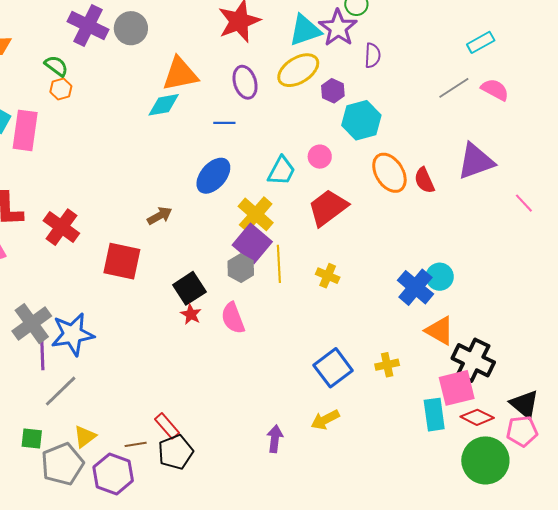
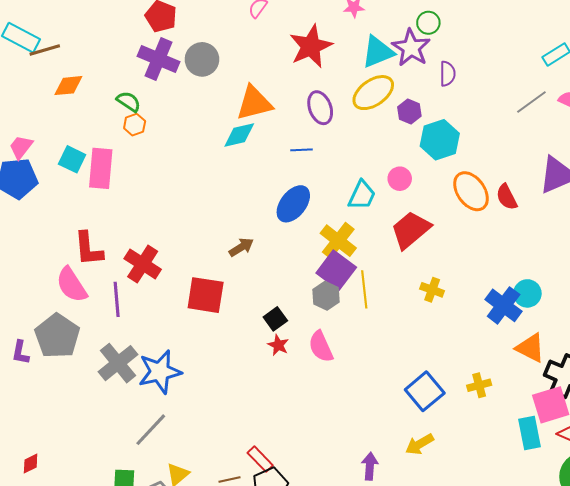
yellow cross: (328, 276) -> (432, 290), moved
black square: (189, 288) -> (275, 319), size x0.7
purple line: (42, 353) -> (117, 299), moved

